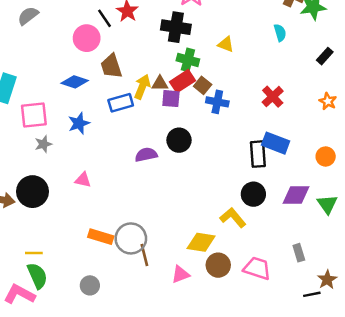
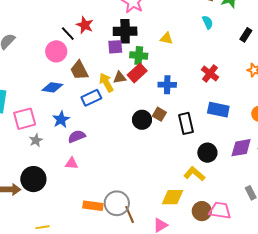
brown square: (203, 85) -> (159, 114), moved
yellow arrow: (142, 87) -> (106, 83), turned -42
purple square: (171, 99) -> (115, 47), moved
black rectangle: (258, 154) -> (186, 123), moved
purple semicircle: (146, 155) -> (77, 136), moved
brown circle: (218, 265) -> (202, 211), moved

